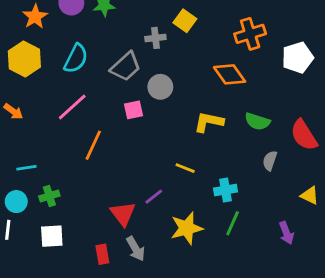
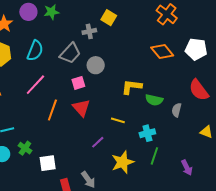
orange cross: (250, 34) -> (167, 14), moved, turned -30
white pentagon: (298, 58) -> (196, 49), moved, turned 30
orange diamond: (230, 74) -> (162, 52), moved
green semicircle: (257, 121) -> (154, 100), moved
green cross: (49, 196) -> (25, 148), turned -32
red triangle: (123, 214) -> (81, 108), moved
purple arrow: (286, 233) -> (187, 168), moved
white square: (52, 236) -> (48, 163), moved

